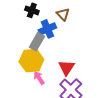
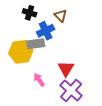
gray rectangle: (37, 42) -> (36, 44), turned 54
yellow hexagon: (31, 61) -> (21, 52), moved

